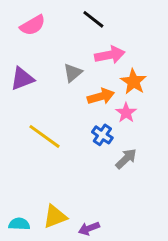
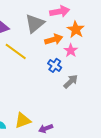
gray triangle: (73, 73) -> (35, 23), size x1.5
yellow line: (44, 136) -> (16, 51), moved

